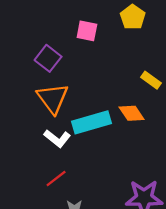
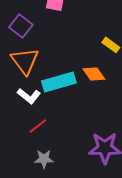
red line: (56, 178) -> (38, 126), moved

